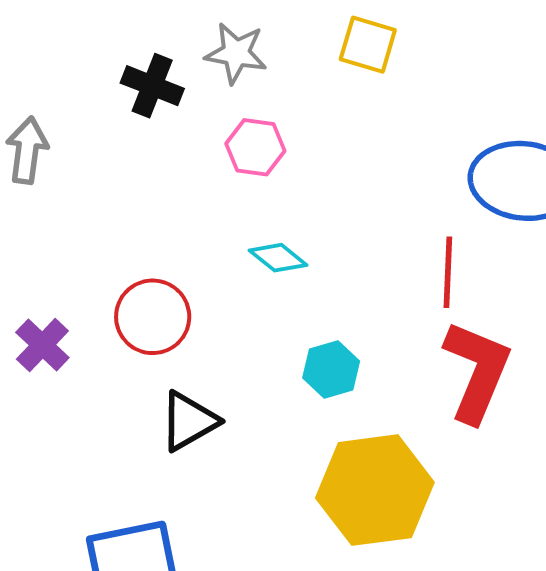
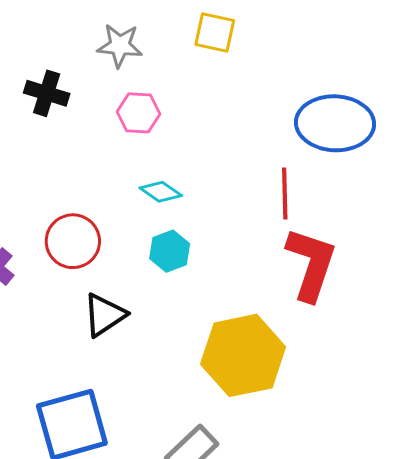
black cross: (152, 86) -> (47, 93), moved
cyan hexagon: (331, 370) -> (170, 251), moved

